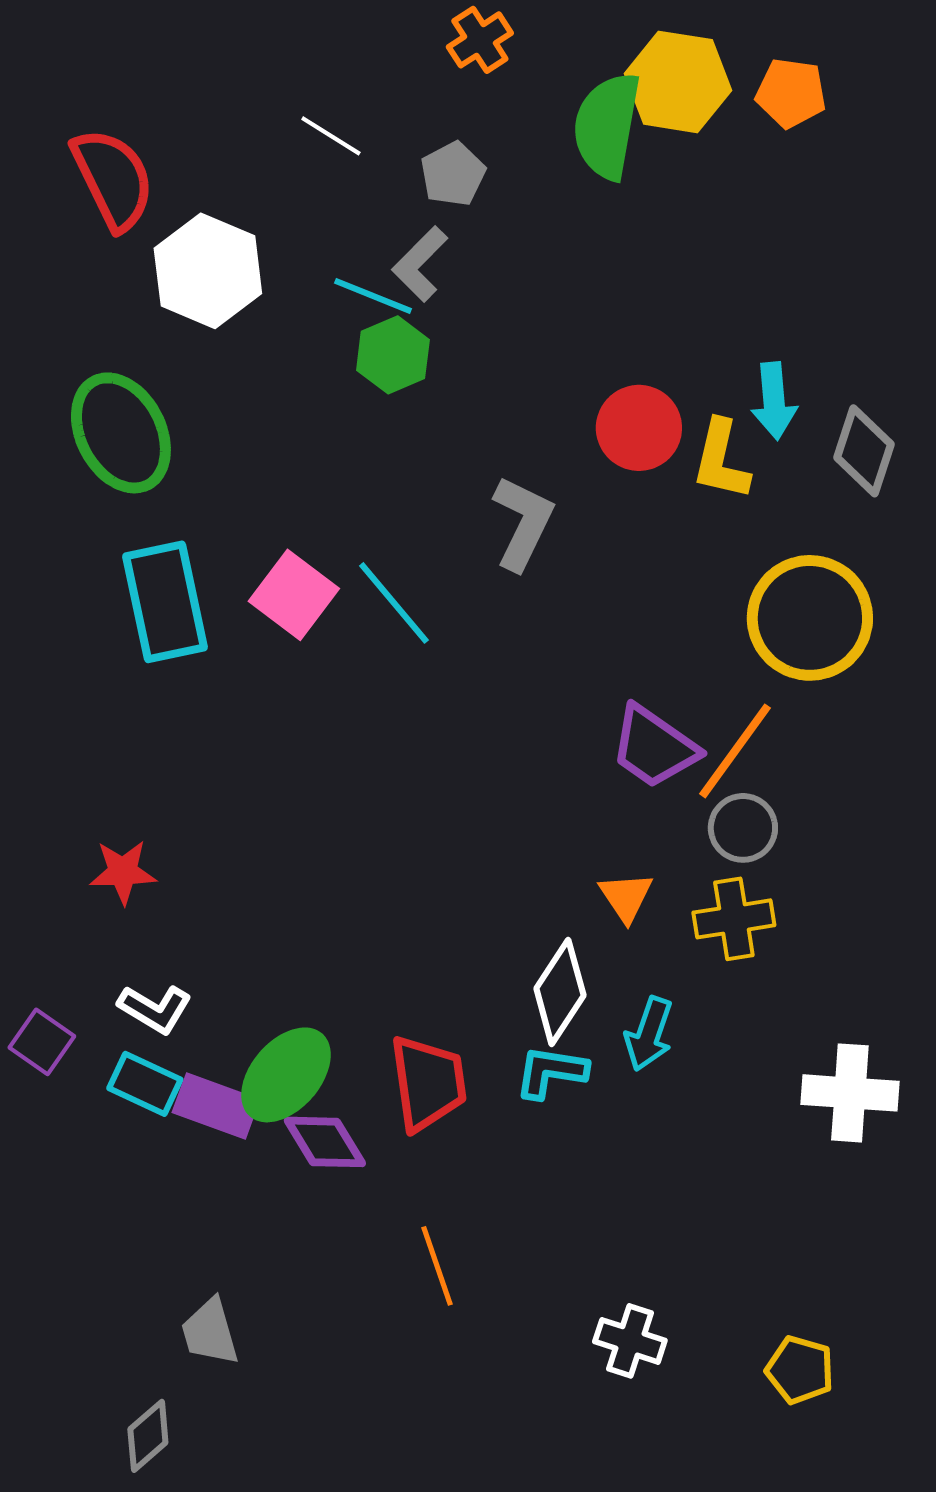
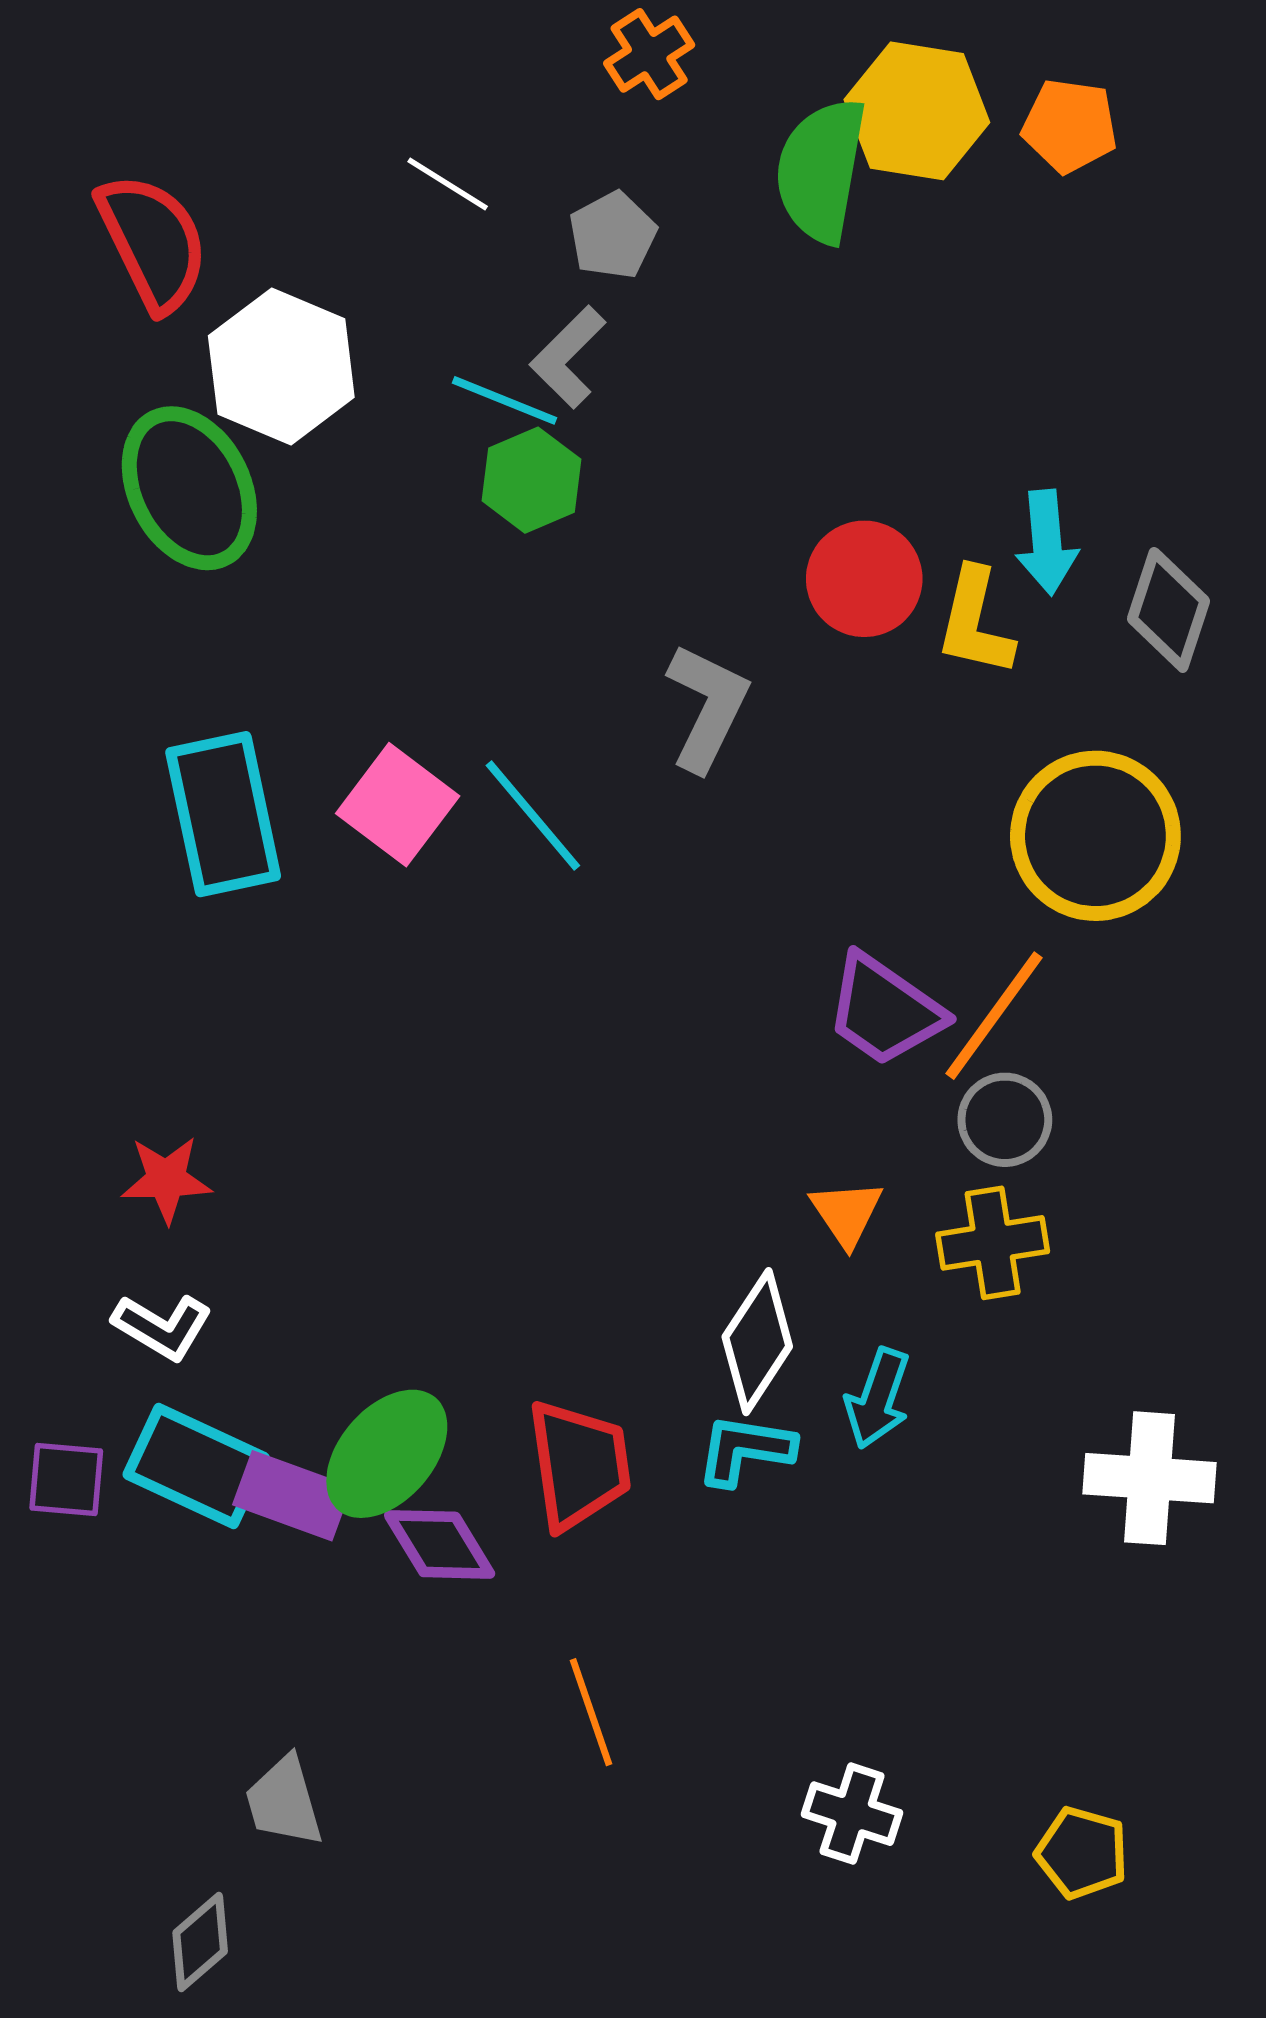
green ellipse: (121, 433) -> (189, 488), moved
white L-shape: (155, 1009) -> (162, 1327), moved
purple square: (42, 1042) -> (66, 1480), moved, turned -30
cyan rectangle: (145, 1084) -> (196, 1466), size x1.4

